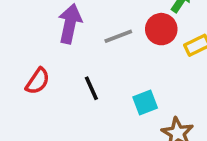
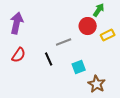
purple arrow: (70, 24) -> (17, 23), moved
gray line: (118, 36) -> (64, 42), moved

